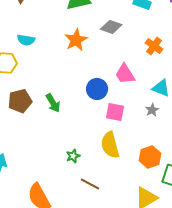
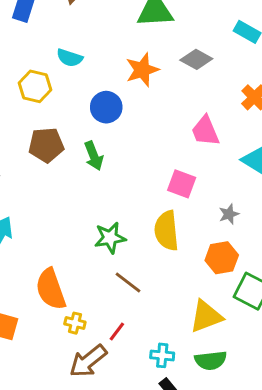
blue circle: (97, 89) -> (106, 107), moved
gray star: (152, 110) -> (229, 214), moved
green star: (73, 156) -> (110, 238), size x1.5

